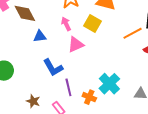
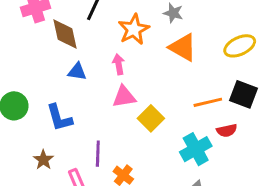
yellow square: (92, 24) -> (151, 118), moved
blue L-shape: (53, 68) -> (59, 118), moved
cyan cross: (109, 84) -> (196, 149), moved

